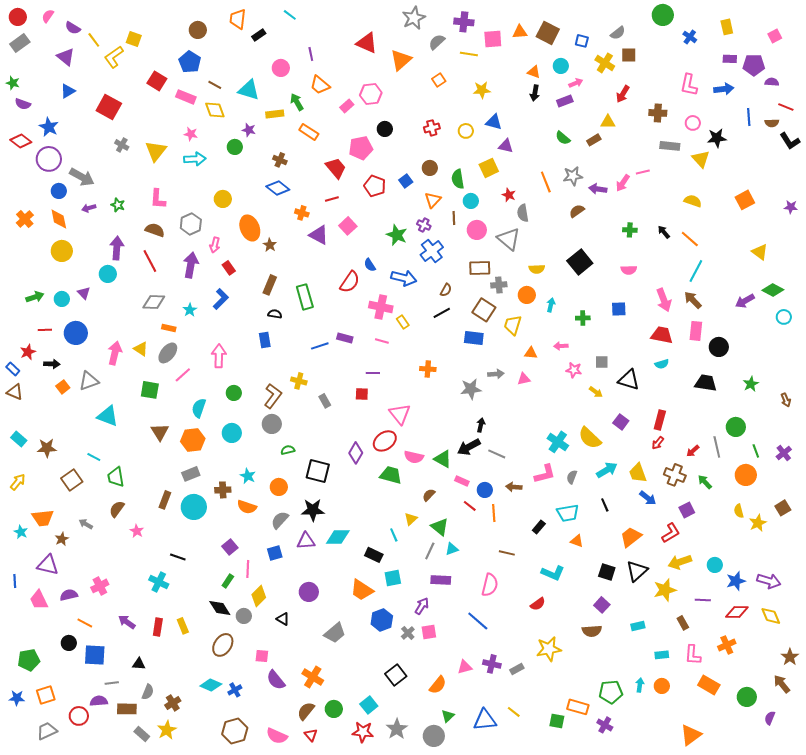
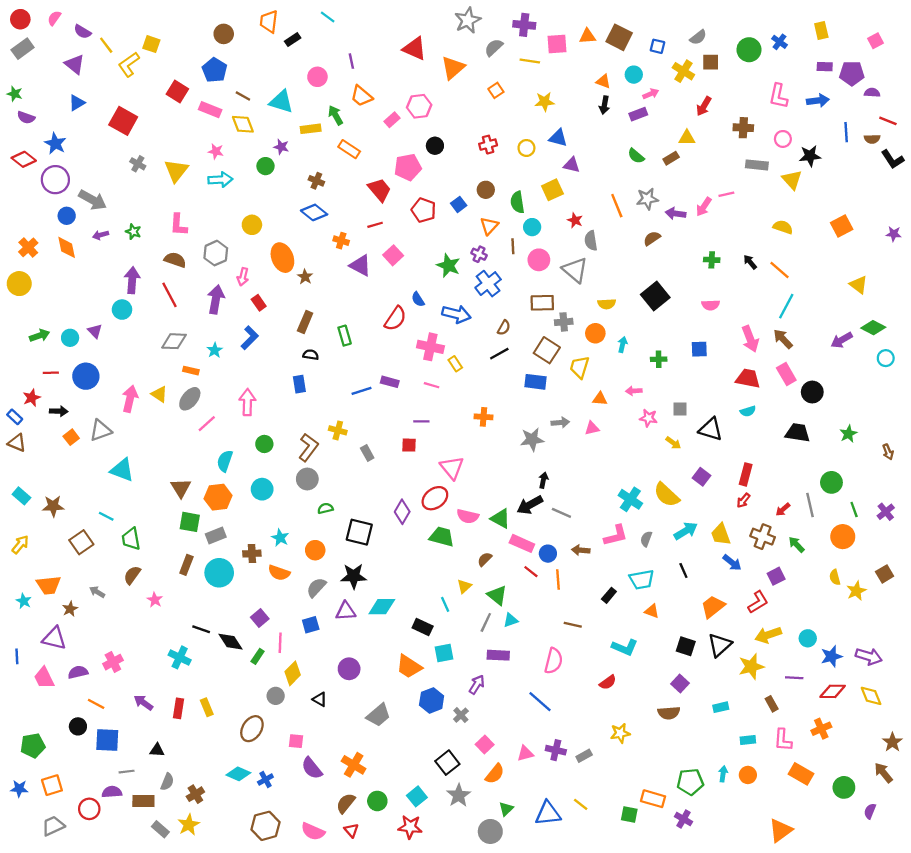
green circle: (663, 15) -> (749, 50), moved
yellow circle: (62, 251) -> (19, 284), moved
green rectangle: (305, 297) -> (345, 336), size x0.7
pink rectangle: (696, 331) -> (786, 374), turned -36
green square: (150, 390) -> (190, 522), moved
pink rectangle: (462, 481) -> (522, 543), size x1.5
black diamond: (220, 608) -> (230, 642), moved
pink square: (429, 632) -> (485, 744), moved, turned -35
yellow star: (549, 649) -> (620, 733), size x0.7
gray star: (397, 729) -> (459, 795), moved

